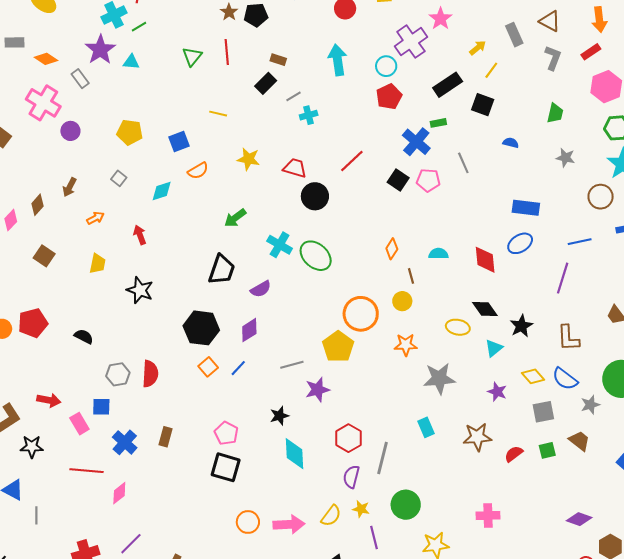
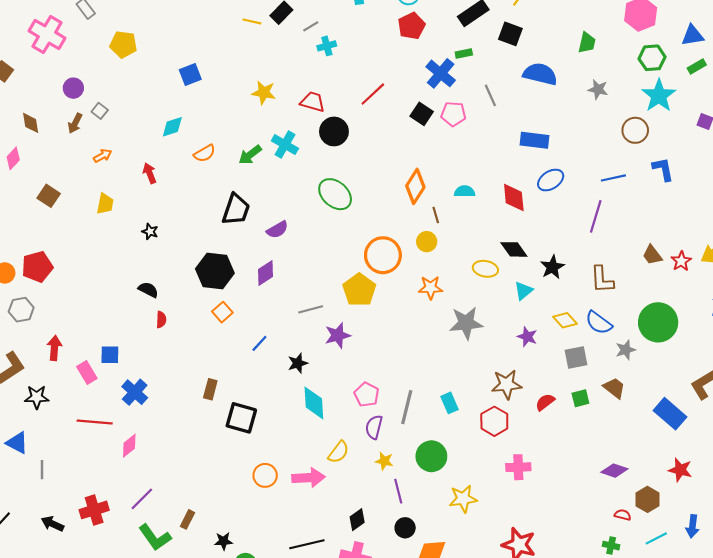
yellow line: (218, 114) -> (252, 21), moved
purple circle: (70, 131) -> (73, 88), moved
yellow pentagon: (130, 132) -> (123, 44), moved
blue semicircle: (511, 143) -> (540, 74), size x2.0
orange semicircle: (198, 171) -> (205, 153), moved
gray square: (119, 178) -> (100, 111), moved
brown diamond: (37, 205) -> (31, 123), moved, turned -50
blue rectangle: (526, 208) -> (535, 140), moved
cyan cross: (280, 245) -> (285, 145), moved
orange diamond: (392, 249) -> (415, 186), size x1.5
black star: (140, 290) -> (150, 232), size x0.6
black semicircle: (84, 336) -> (148, 290), moved
blue line: (238, 368) -> (259, 343), moved
gray hexagon: (118, 374) -> (21, 310), moved
red semicircle: (150, 374) -> (161, 320), size x0.6
red arrow: (49, 400) -> (54, 348), turned -95
cyan rectangle: (426, 427) -> (450, 403), moved
pink pentagon: (226, 433) -> (367, 395), moved
brown rectangle: (166, 437) -> (210, 389), moved
red hexagon: (348, 438) -> (494, 421), moved
yellow semicircle: (331, 516) -> (339, 452), moved

